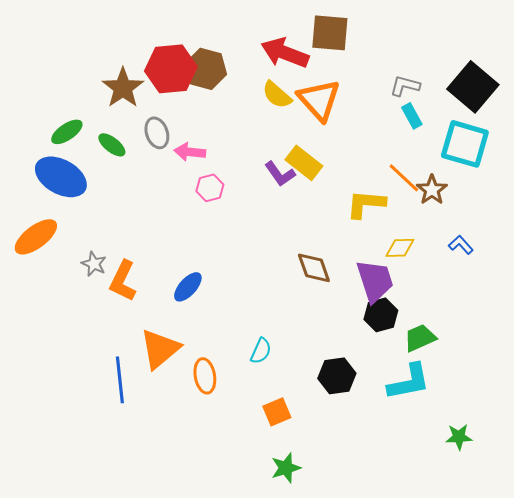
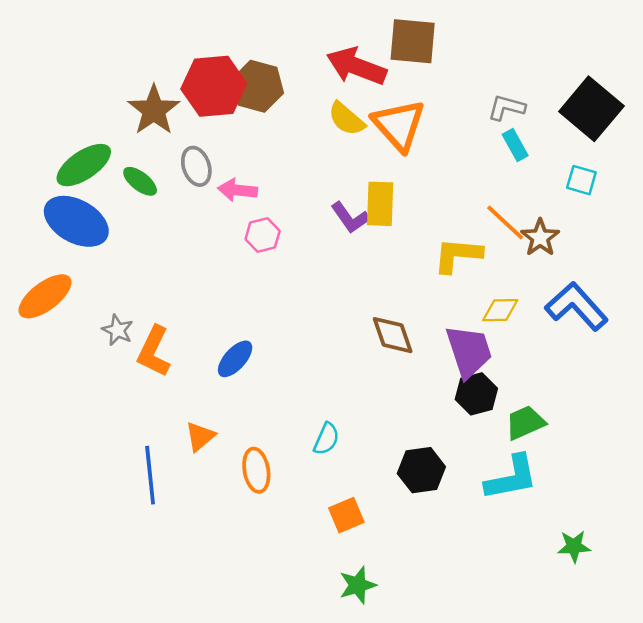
green ellipse: (67, 132) -> (84, 165), size x1.4
cyan square: (465, 144) -> (581, 180), size x0.5
yellow rectangle: (304, 163) -> (380, 204), turned 54
blue L-shape: (461, 245) -> (576, 306), size x2.0
orange triangle: (160, 349) -> (200, 436), size x0.6

